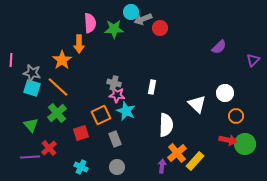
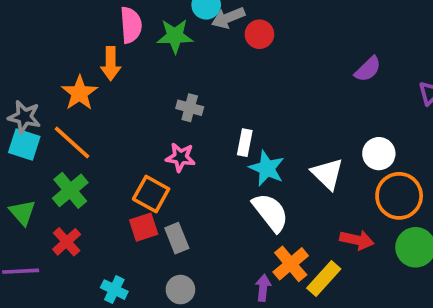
gray cross: (114, 83) -> (190, 108), moved
cyan star: (126, 111) -> (267, 168), moved
orange square: (101, 115) -> (151, 194), turned -36
orange circle: (236, 116) -> (399, 196), size x1.6
white semicircle: (166, 125) -> (270, 212), turned -40
red square: (81, 133) -> (144, 227), moved
red arrow: (228, 140) -> (357, 240), moved
red cross: (49, 148) -> (67, 242), moved

